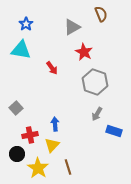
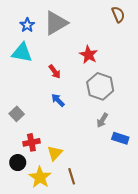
brown semicircle: (101, 14) -> (118, 15), moved
gray triangle: (72, 27) -> (56, 23), moved, size x1.4
blue arrow: (55, 124) -> (58, 100), moved, turned -40

